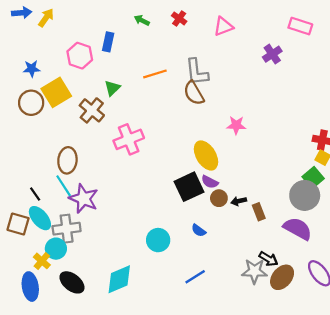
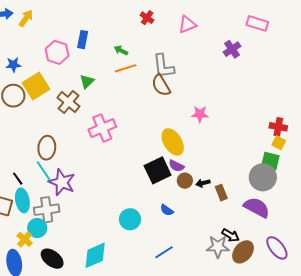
green arrow: (142, 20) -> (121, 50), moved
green square: (313, 178) -> (270, 161), turned -36
cyan ellipse: (40, 218) -> (22, 200), turned 30

